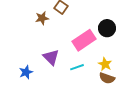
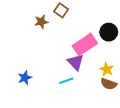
purple triangle: (51, 57) -> (76, 62), moved
cyan line: (77, 67) -> (66, 81), moved

